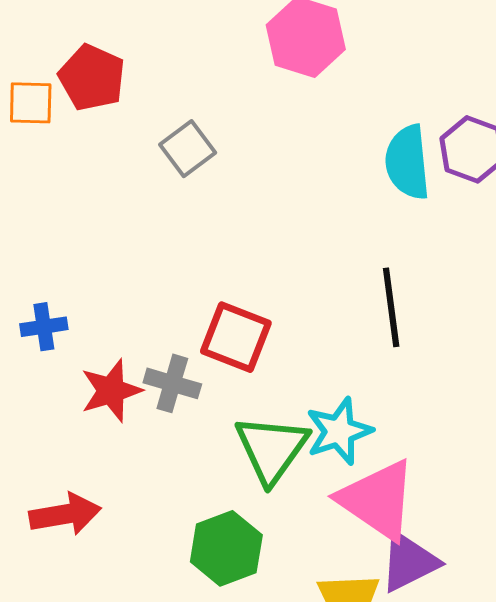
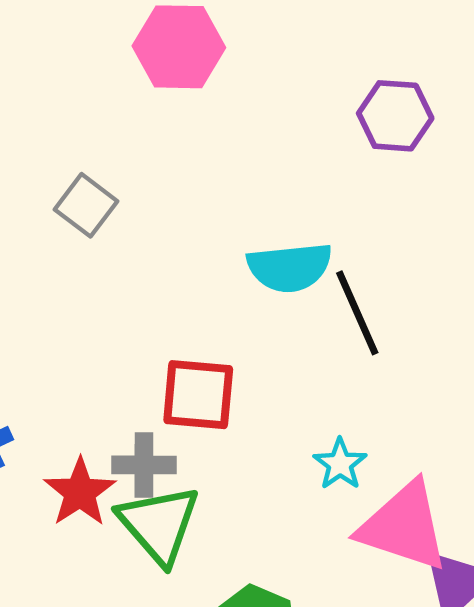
cyan semicircle: (407, 162) -> (290, 267), moved, turned -74
cyan star: (339, 431) -> (340, 464), size x0.7
green triangle: (272, 449) -> (159, 524), moved

